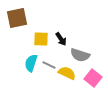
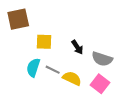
black arrow: (61, 39) -> (77, 47), moved
gray semicircle: (80, 55) -> (102, 59), moved

